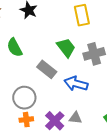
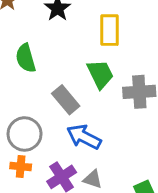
yellow rectangle: (82, 15) -> (110, 30), moved
blue arrow: (76, 84) -> (84, 137), moved

